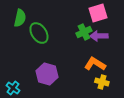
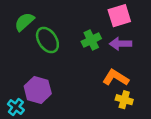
green semicircle: (20, 18) -> (24, 22), turned -144
green cross: (84, 32) -> (91, 40), moved
purple hexagon: (47, 74) -> (38, 90), moved

